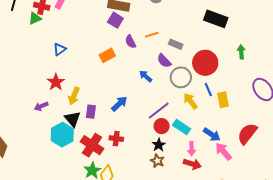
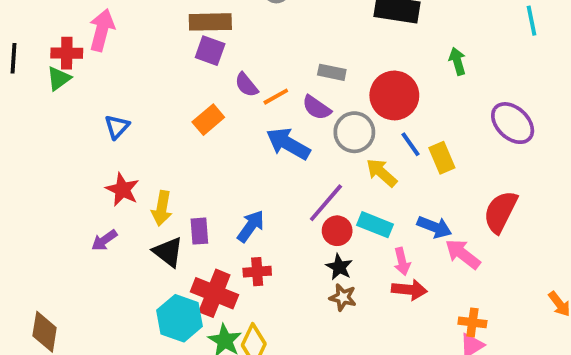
orange line: (152, 35) -> (276, 97), moved
blue arrow: (146, 76) -> (288, 144), size x1.6
blue arrow: (119, 104) -> (251, 226), moved
cyan hexagon: (62, 135) -> (180, 318), moved

